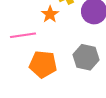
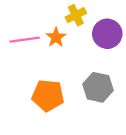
pink line: (23, 35) -> (25, 40), moved

